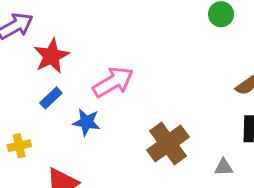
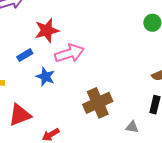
red star: (51, 56) -> (47, 30), moved

